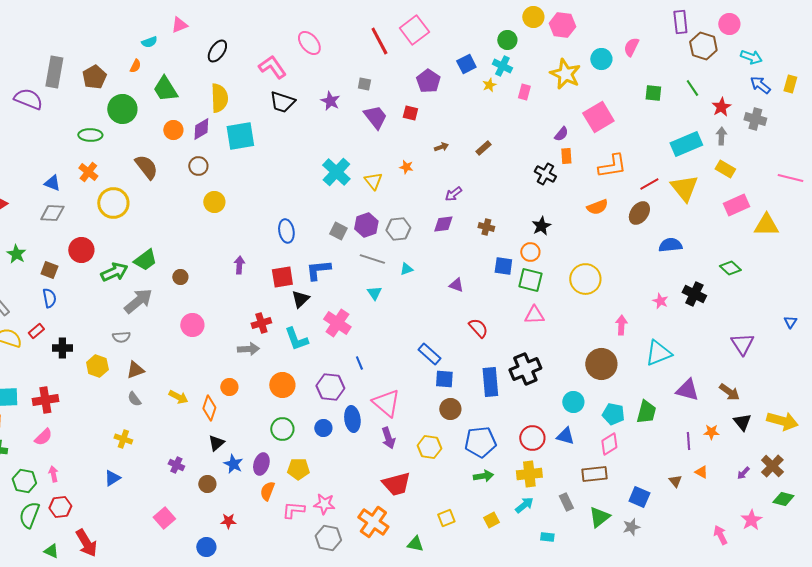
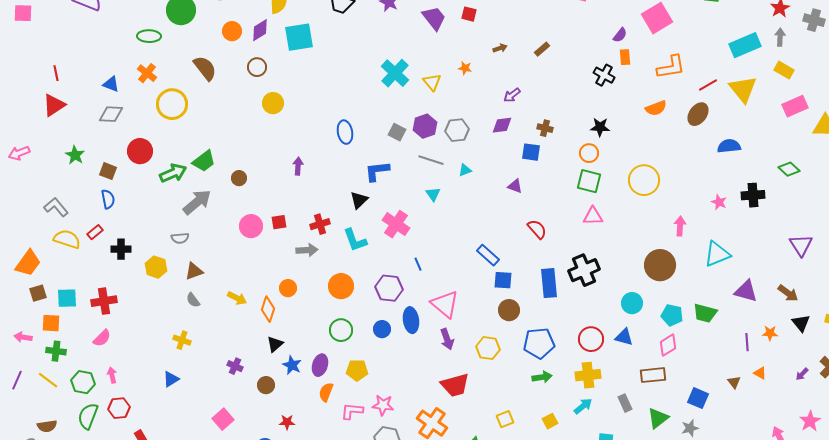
black star: (541, 226) -> (600, 127), turned 30
blue square: (503, 266) -> (531, 152), moved
red square: (282, 277) -> (279, 222), moved, size x0.7
black cross: (694, 294) -> (753, 195), turned -30
green trapezoid: (646, 412) -> (705, 313), turned 90

